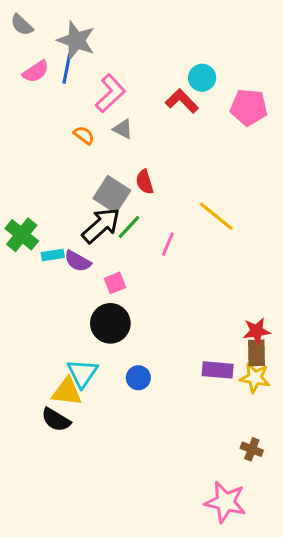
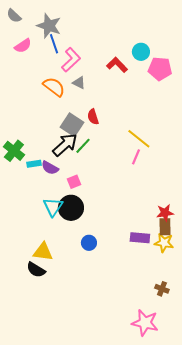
blue line: (67, 68) -> (54, 44), moved, turned -30
cyan circle: (202, 78) -> (141, 52), moved
orange semicircle: (84, 135) -> (54, 87), size x1.6
pink line: (168, 244) -> (136, 157), moved
cyan triangle: (82, 373) -> (53, 207), moved

